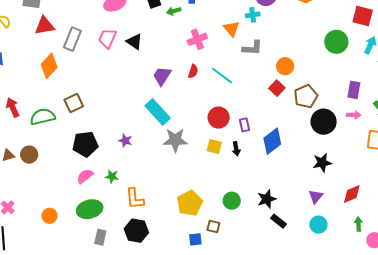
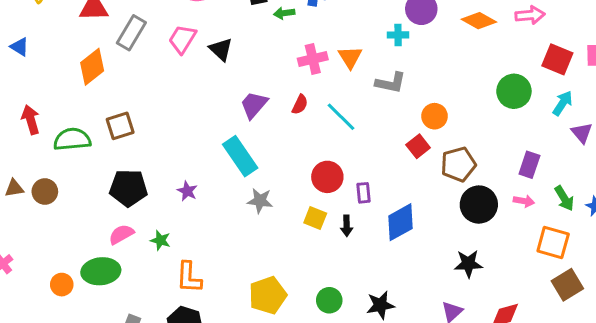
orange triangle: (231, 29) -> (350, 57), moved
gray star: (175, 140) -> (260, 201), size x0.7
green ellipse: (90, 209) -> (101, 271), moved

